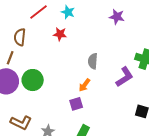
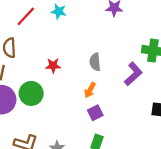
red star: (60, 34) -> (53, 66), moved
purple square: (76, 104) -> (95, 113), moved

